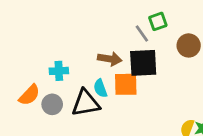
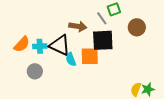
brown arrow: (110, 59) -> (78, 26), moved
orange semicircle: (29, 95) -> (22, 44), moved
black triangle: (86, 103) -> (60, 45), moved, turned 35

